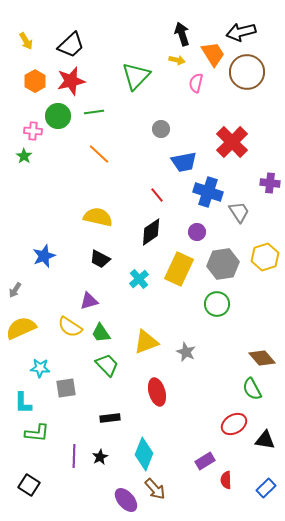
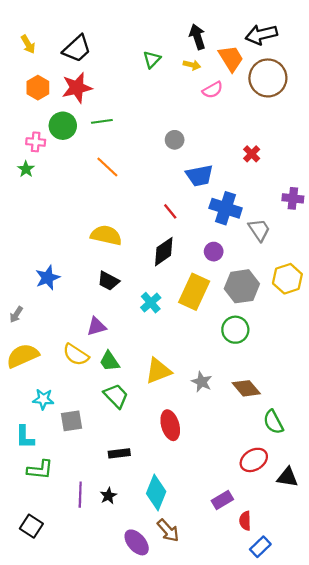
green triangle: (136, 76) -> (152, 59), moved, size x0.6
pink semicircle: (196, 83) -> (213, 90), turned -132
red cross: (232, 142) -> (252, 154), size x0.5
brown diamond: (262, 358) -> (246, 388), moved
blue rectangle: (266, 488) -> (260, 547), moved

